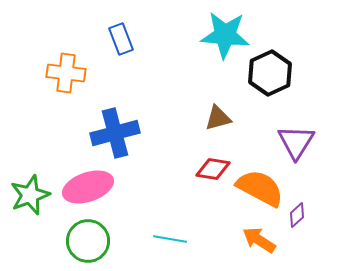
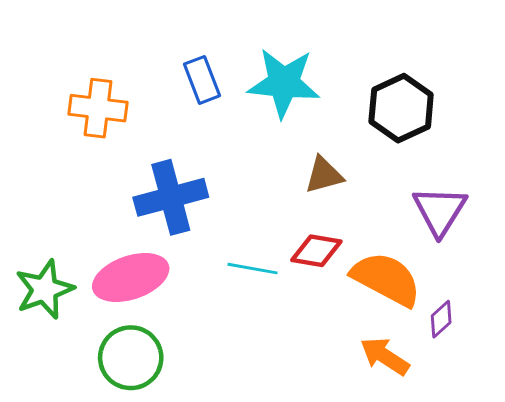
cyan star: (225, 35) -> (284, 83), moved
blue rectangle: (121, 39) -> (202, 80), moved
cyan line: (170, 239) -> (252, 269), moved

